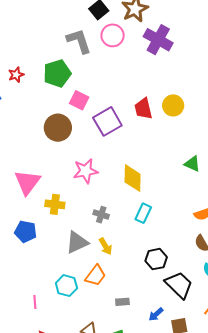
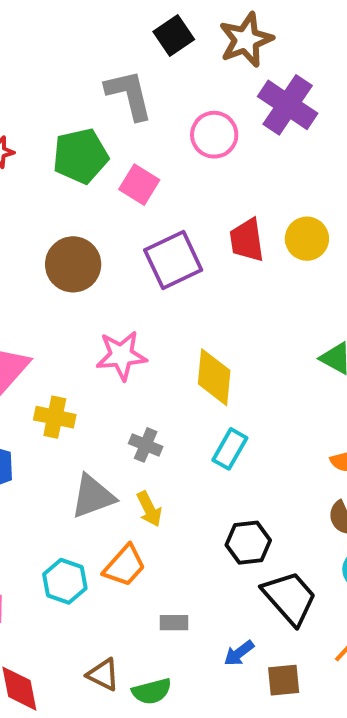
pink circle: (113, 35) -> (214, 135), moved
pink square: (79, 100) -> (139, 185), moved

